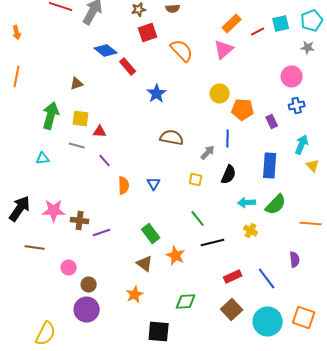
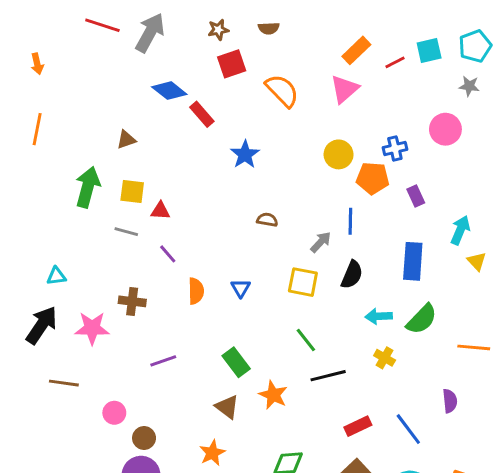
blue cross: (297, 106) -> (395, 148), moved
brown semicircle: (172, 138) -> (267, 220), size x0.6
cyan triangle: (43, 158) -> (56, 276), moved
yellow square: (196, 180) -> (303, 282), size x1.5
brown cross: (80, 220) -> (132, 301), moved

